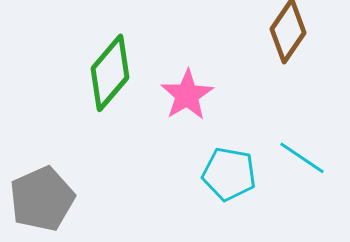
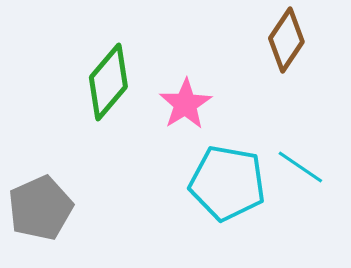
cyan pentagon: (229, 174) -> (227, 183), size x1.4

